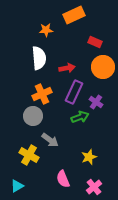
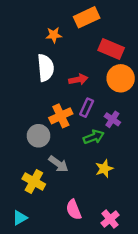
red rectangle: (95, 42) -> (111, 49), size x1.5
purple rectangle: (74, 92) -> (87, 108), size x0.7
orange cross: (42, 94) -> (61, 116), moved
yellow star: (89, 157) -> (104, 169), moved

